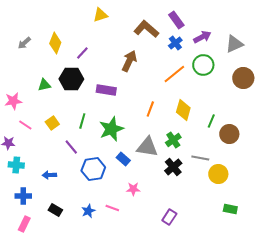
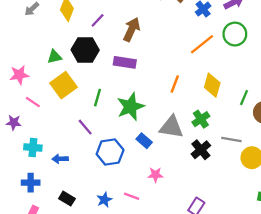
brown arrow: (129, 61) -> (132, 29), moved
yellow square: (52, 123) -> (64, 85), moved, size x1.6
cyan cross: (16, 165) -> (33, 147), moved

